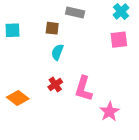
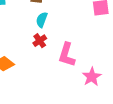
red cross: (55, 84) -> (40, 41), moved

